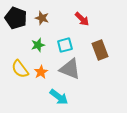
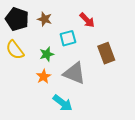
green star: (38, 45) -> (47, 54), moved
cyan square: (65, 45) -> (68, 38), moved
yellow semicircle: (20, 69) -> (15, 50), moved

